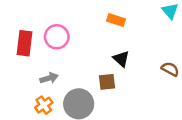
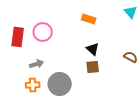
brown square: (107, 82) -> (93, 67), moved
orange cross: (44, 105) -> (33, 85), turned 32

